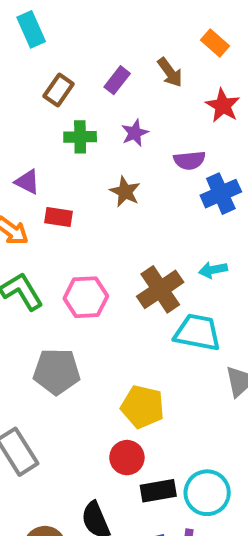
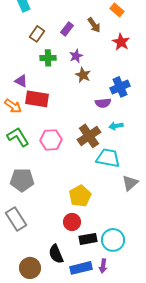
purple semicircle: (190, 160) -> (103, 103), moved
brown star: (125, 192) -> (83, 75), moved
red rectangle: (59, 217) -> (37, 99), size x1.6
gray pentagon: (57, 371) -> (22, 180), moved
yellow pentagon: (143, 407) -> (80, 196), turned 30

